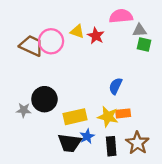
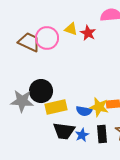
blue semicircle: (116, 86) -> (84, 111), moved, turned -105
gray star: (24, 110) -> (22, 101), size x1.6
yellow rectangle: (75, 117) -> (56, 107), moved
blue star: (87, 136) -> (82, 135), moved

